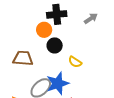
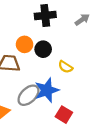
orange circle: (44, 30) -> (25, 44), moved

